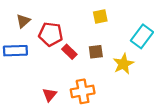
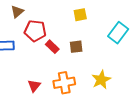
brown triangle: (23, 21) -> (17, 12), moved
yellow star: (123, 64) -> (101, 80), moved

